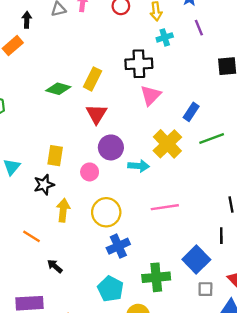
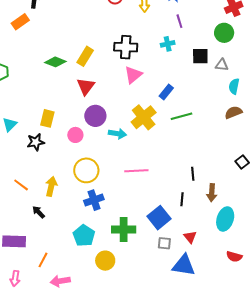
cyan cross: (165, 37) -> (168, 44), moved
yellow arrow: (63, 210) -> (51, 186), moved

